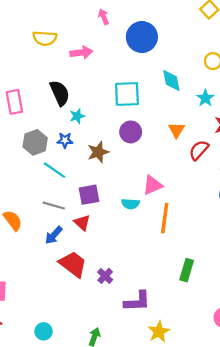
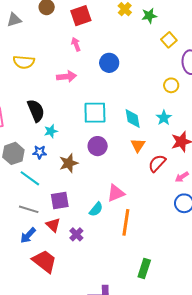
blue circle: (142, 37) -> (109, 63), size x0.7
pink arrow: (81, 53) -> (67, 77), moved
cyan diamond: (171, 81) -> (133, 119), moved
cyan semicircle: (130, 204) -> (96, 209), turned -56
purple cross: (105, 276) -> (76, 234), moved

